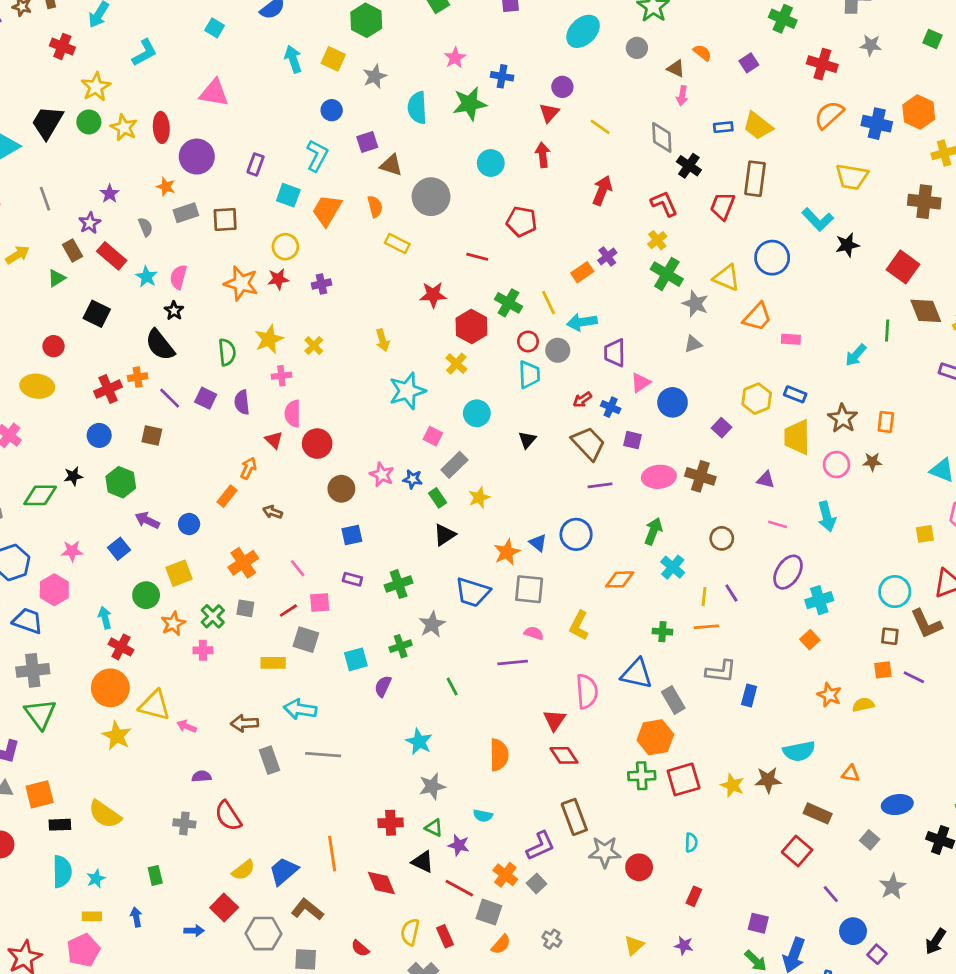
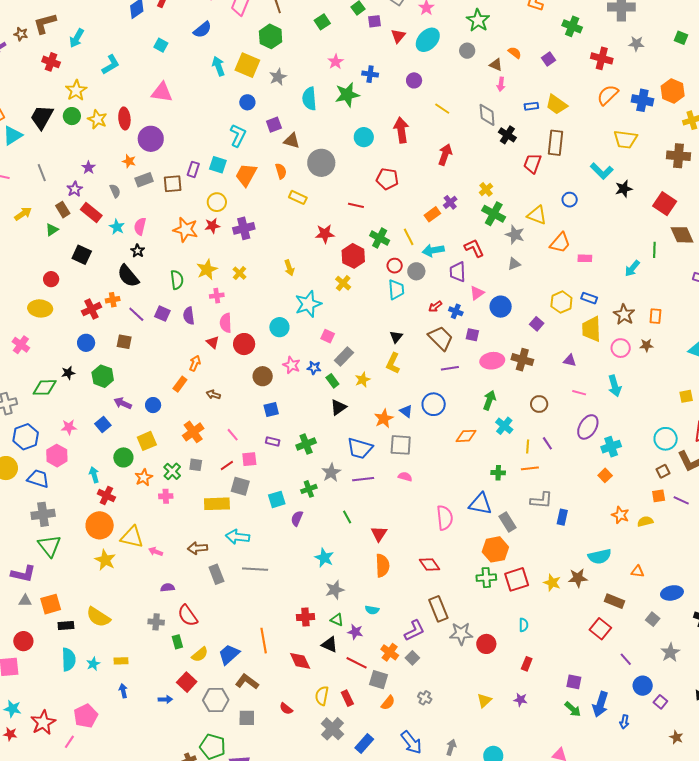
yellow square: (333, 59) -> (247, 65), size x1.4
red triangle: (549, 113) -> (398, 36), moved
red arrow: (543, 155) -> (401, 130), size x1.4
purple rectangle: (256, 164) -> (193, 169), moved
red L-shape: (664, 204) -> (474, 248), moved
blue circle: (772, 258) -> (570, 200), size x0.6
purple cross: (321, 284) -> (244, 228), size x1.5
cyan circle: (477, 413) -> (279, 327), moved
yellow L-shape: (579, 626) -> (393, 363), moved
brown square: (890, 636) -> (663, 471), turned -32
purple line: (513, 662) -> (363, 479), moved
yellow rectangle: (273, 663) -> (217, 504), size x1.4
red triangle: (554, 720) -> (379, 534), moved
green rectangle: (155, 875) -> (177, 642), moved
yellow rectangle: (92, 916) -> (121, 661), moved

